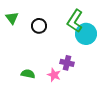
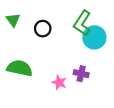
purple cross: (67, 63) -> (81, 74), moved
green semicircle: (28, 74) -> (20, 68), moved, size x1.6

